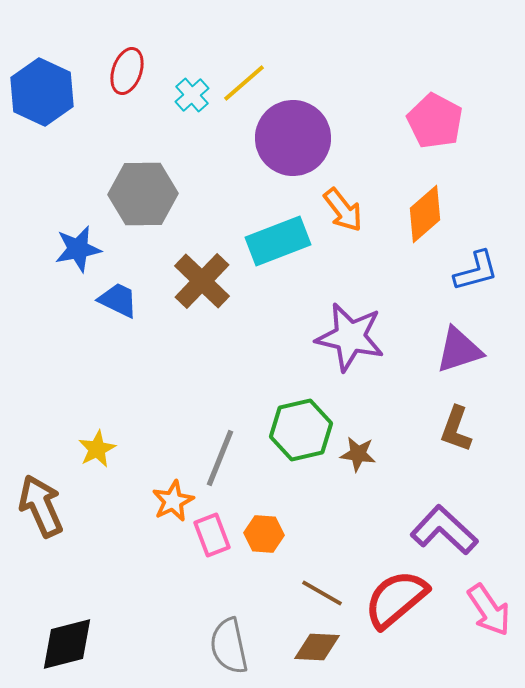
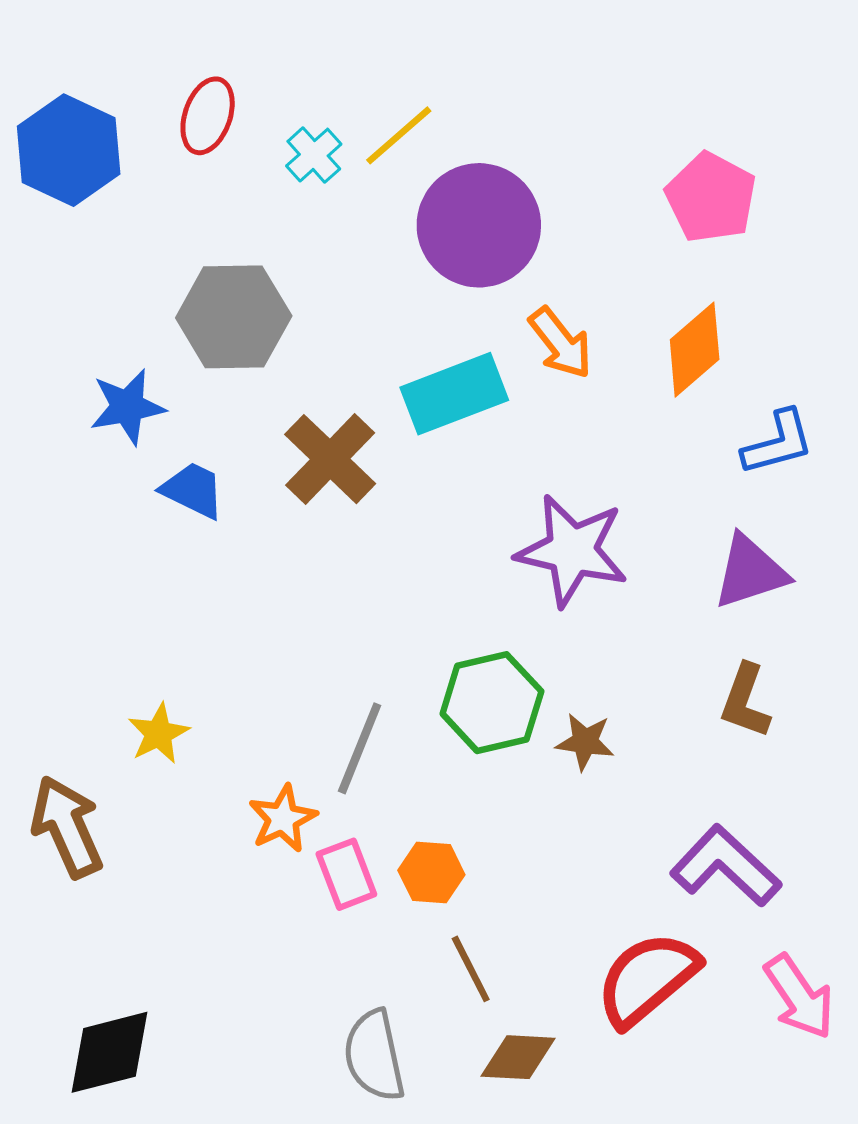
brown line: (322, 593) -> (471, 969), moved, turned 33

